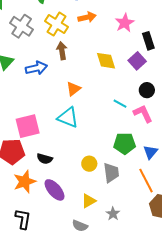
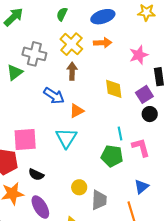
gray cross: (22, 26) -> (34, 54), moved, turned -30
blue arrow: (36, 68) -> (54, 96), moved, turned 35
black circle: (147, 90) -> (150, 114), moved
cyan line: (120, 104) -> (120, 134), turned 40
cyan triangle: (68, 117) -> (66, 138), turned 30
green pentagon: (125, 143) -> (112, 156), moved

